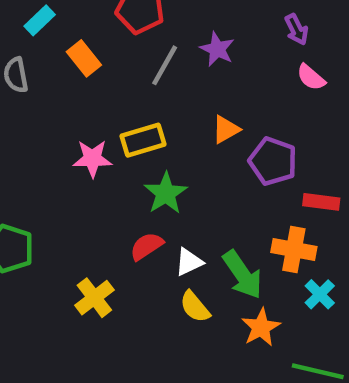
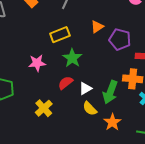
pink star: (92, 159) -> (37, 63), moved
green arrow: (243, 275) -> (110, 92), turned 60
orange star: (261, 327) -> (112, 122), moved

